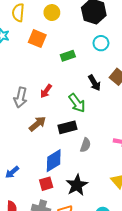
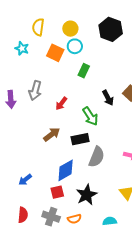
cyan circle: (101, 43) -> (75, 46), moved
green rectangle: (68, 56) -> (84, 71), turned -48
gray arrow: (21, 98) -> (35, 91), moved
gray semicircle: (85, 145) -> (97, 157), size x1.5

